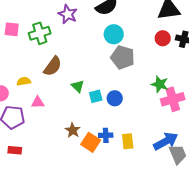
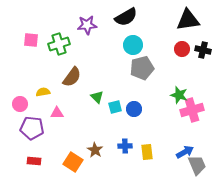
purple star: (68, 14) -> (87, 25), turned -30
gray pentagon: (123, 57) -> (142, 68), turned -30
brown star: (73, 130) -> (95, 150), moved
blue arrow: (166, 141) -> (185, 152), size x0.7
orange square: (91, 142) -> (73, 162), moved

